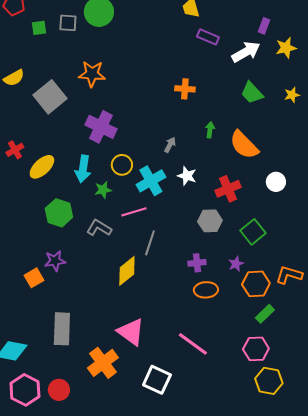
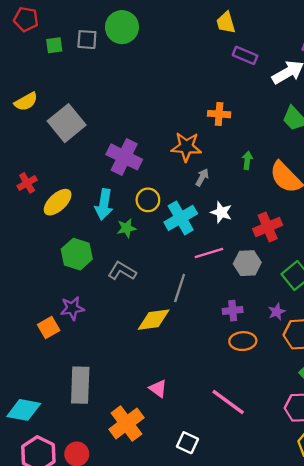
orange star: (92, 74) -> (186, 147), moved
pink line: (134, 212) -> (209, 253), moved
yellow diamond: (127, 271) -> (154, 320), turned 32
pink triangle: (131, 332) -> (158, 388), size x0.6
white square: (157, 380) -> (187, 443), size x0.7

